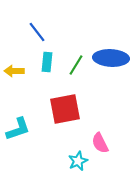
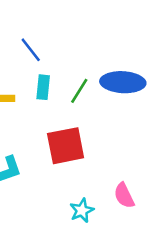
pink semicircle: (100, 143) -> (124, 196), moved

